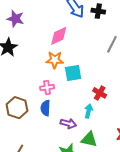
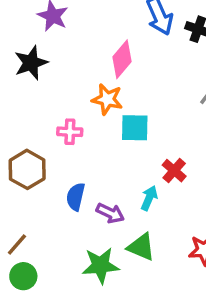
pink diamond: (59, 36) -> (122, 59), turned -35
pink cross: (47, 87) -> (70, 132), moved
blue semicircle: (45, 108) -> (76, 197), moved

